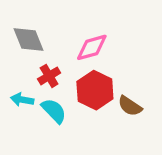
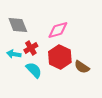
cyan arrow: (22, 100) -> (14, 54), moved

